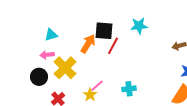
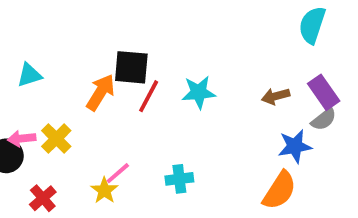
cyan star: (139, 26) -> (199, 92), moved
pink arrow: (47, 55) -> (22, 139), moved
yellow cross: (65, 68) -> (56, 139), size x0.7

